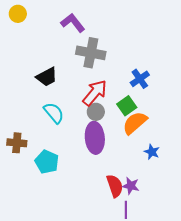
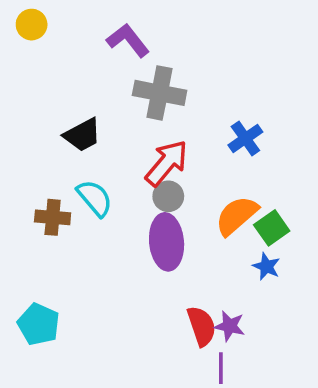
green square: (127, 106) -> (272, 228), moved
brown cross: (17, 143) -> (53, 217), moved
cyan pentagon: (47, 162) -> (39, 324), moved

